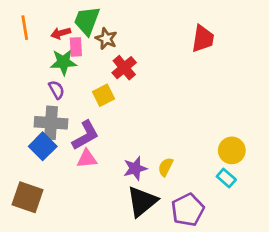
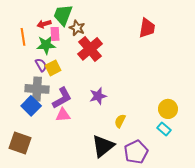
orange line: (25, 28) -> (23, 37), moved
red cross: (124, 68) -> (90, 49), size x1.4
yellow square: (103, 95) -> (53, 68), moved
purple star: (135, 168) -> (98, 96), moved

